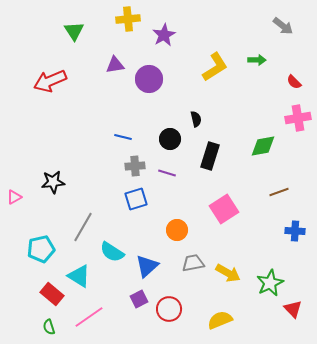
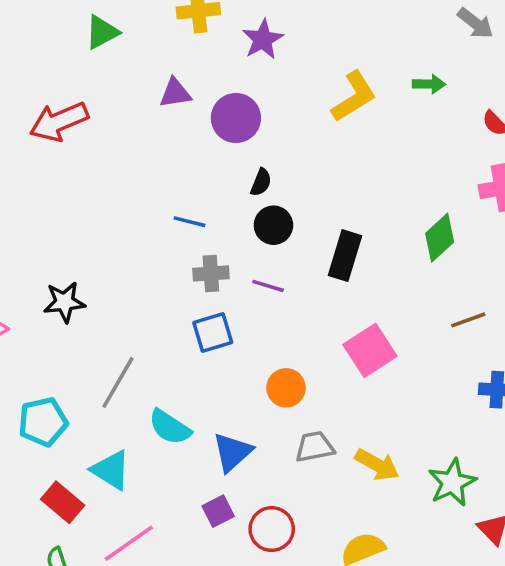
green triangle: (74, 31) -> (102, 32), turned 35
black semicircle: (196, 119) -> (261, 182), moved, turned 35
green diamond: (263, 146) -> (440, 238), turned -32

